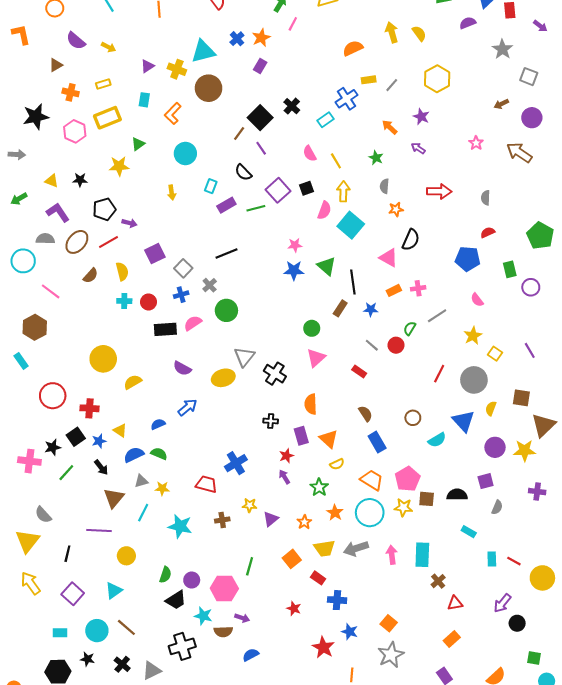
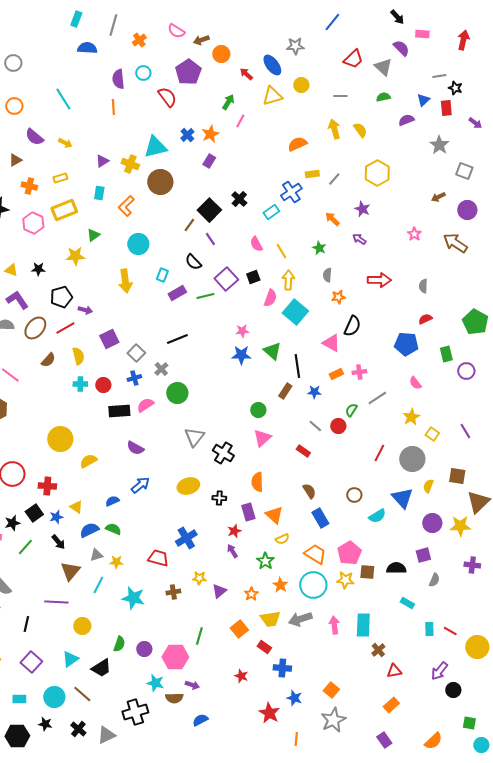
yellow arrow: (172, 192) -> (125, 281), size x1.6
yellow ellipse: (223, 378) -> (188, 486), moved
black trapezoid: (176, 600) -> (101, 668), moved

